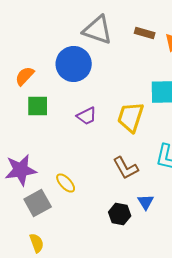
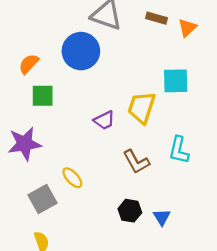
purple trapezoid: (87, 116) -> (104, 120), moved
purple star: (21, 170) -> (24, 144), moved
blue triangle: (146, 202) -> (162, 217), moved

